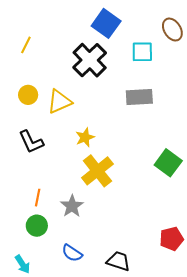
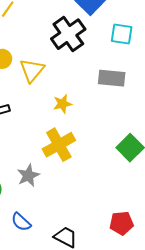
yellow triangle: (59, 102) -> (32, 70), turned -36
yellow star: (85, 137) -> (62, 104), moved

